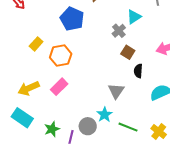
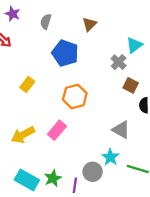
orange hexagon: (61, 56) -> (75, 96), moved
gray triangle: (116, 91) -> (121, 130), turned -30
cyan rectangle: (22, 118) -> (27, 180), moved

